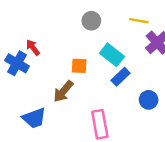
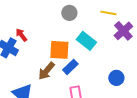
orange square: (79, 66) -> (59, 50), size x1.5
blue rectangle: (121, 77) -> (70, 67), moved

